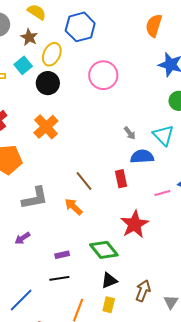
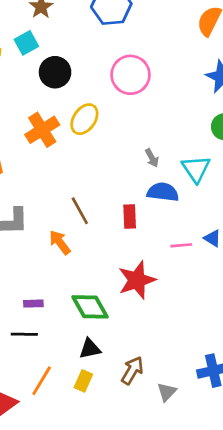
yellow ellipse: (52, 54) -> (84, 119), moved

